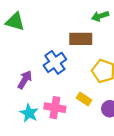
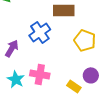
yellow rectangle: (84, 99) -> (74, 86), moved

